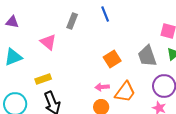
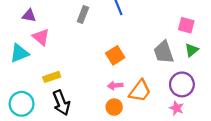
purple triangle: (12, 22) -> (29, 16), moved
pink triangle: (48, 42) -> (41, 37), moved
orange square: (112, 59) -> (115, 55), moved

